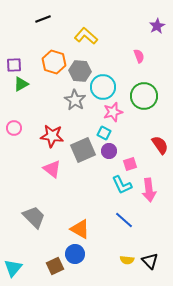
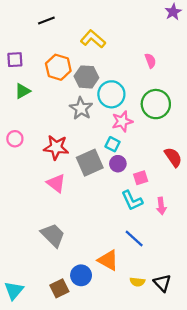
purple star: (157, 26) -> (173, 12), moved
purple square: (14, 65) -> (15, 60), moved
pink arrow: (149, 190) -> (161, 206), size x0.7
gray trapezoid: (34, 217) -> (53, 235), moved
orange triangle: (80, 229) -> (108, 260), moved

